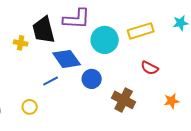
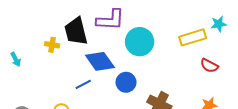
yellow rectangle: (141, 31) -> (193, 37), moved
red semicircle: (150, 68) -> (209, 66), moved

